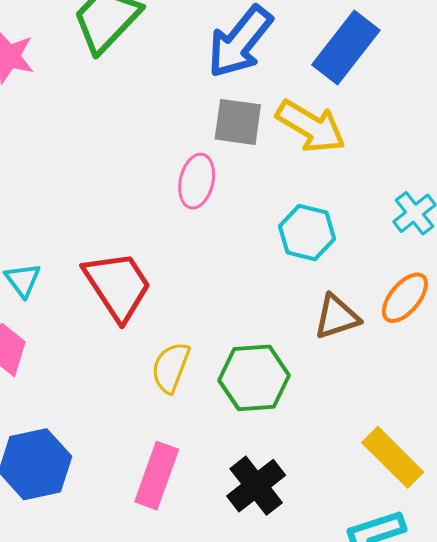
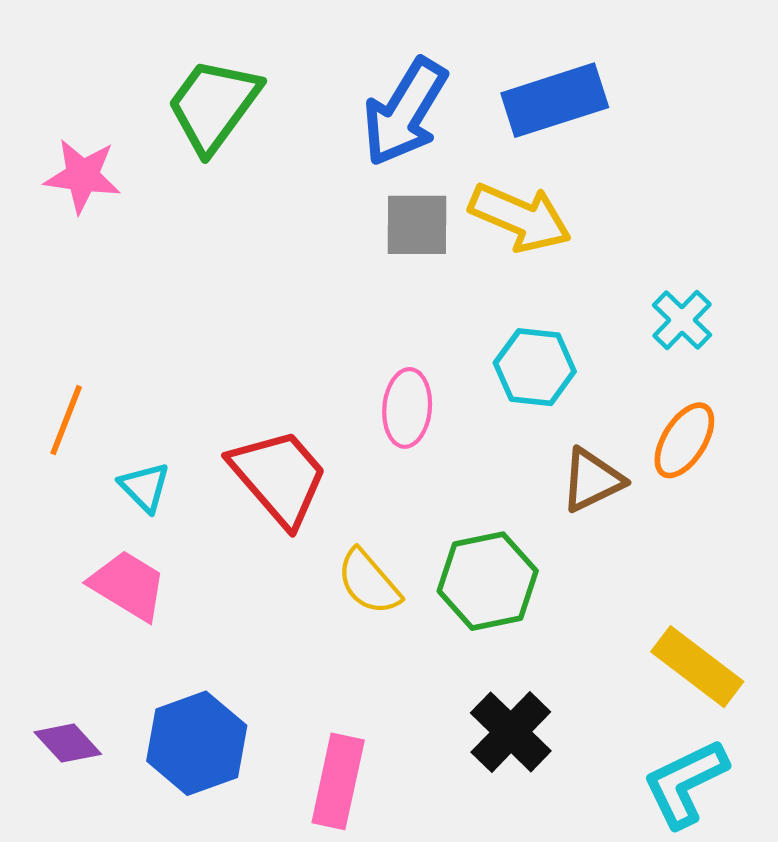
blue rectangle: (346, 47) -> (555, 100), turned 42
pink ellipse: (197, 181) -> (407, 408), moved
yellow semicircle: (171, 367) -> (369, 582), turned -54
pink rectangle: (157, 476) -> (338, 781), moved

